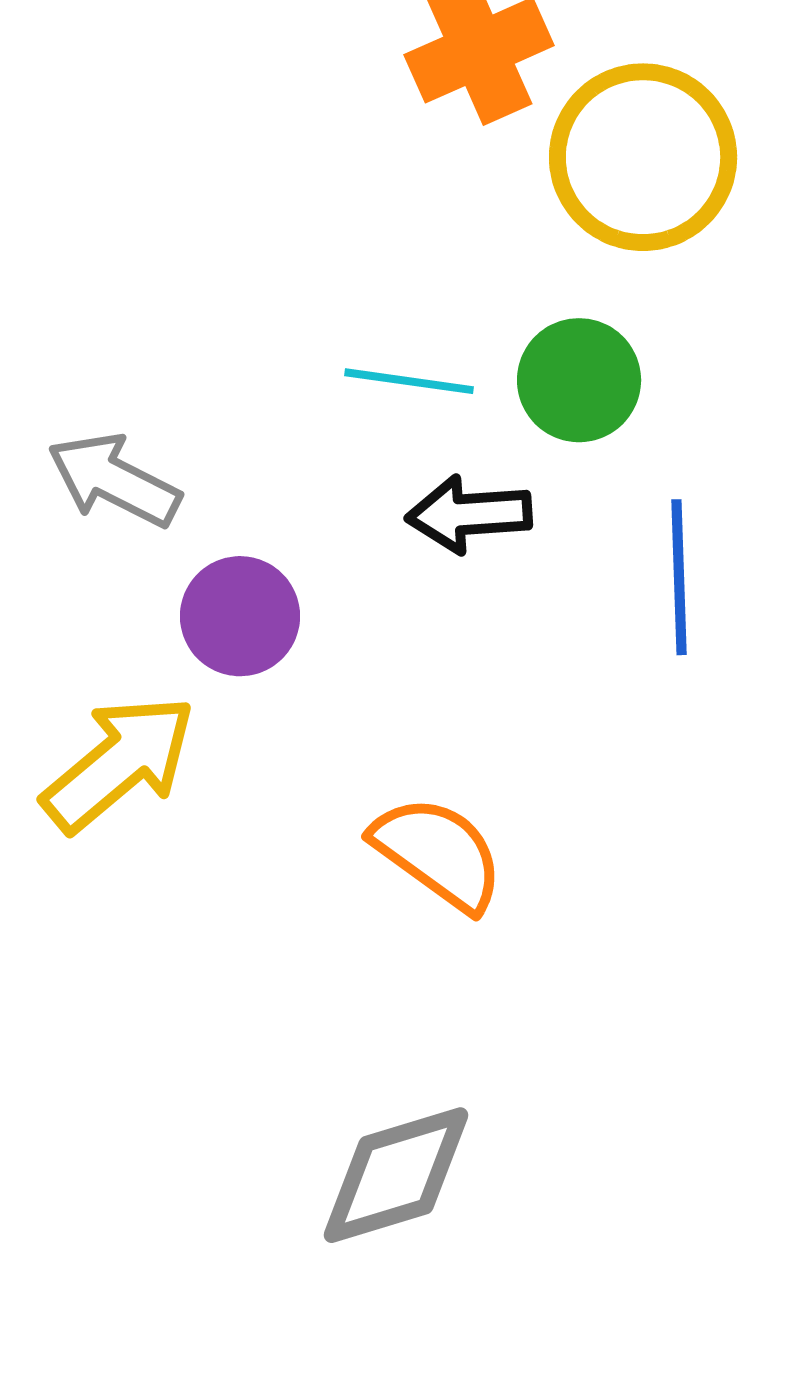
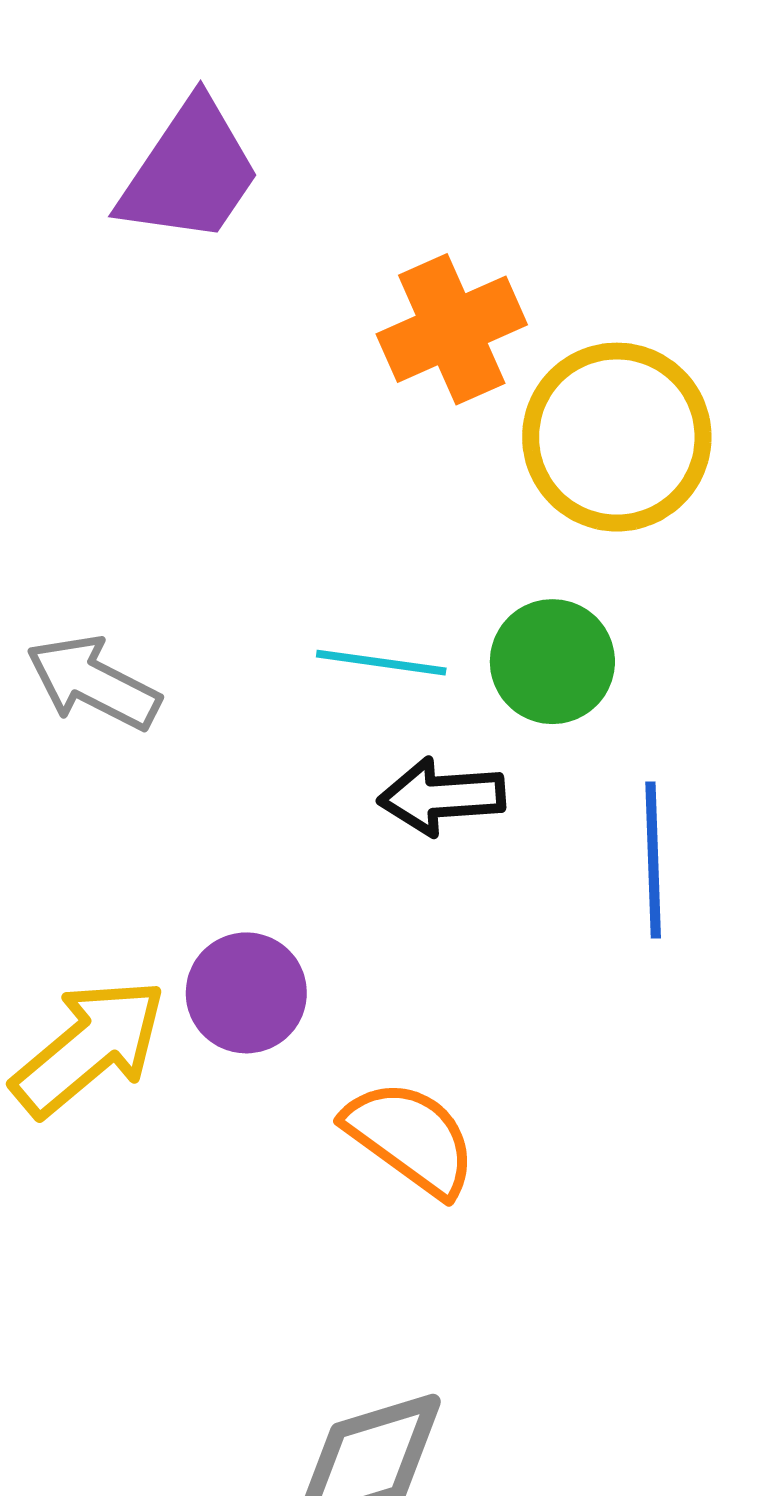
gray arrow: (114, 480) -> (93, 683), moved
purple circle: (240, 616) -> (246, 993), moved

